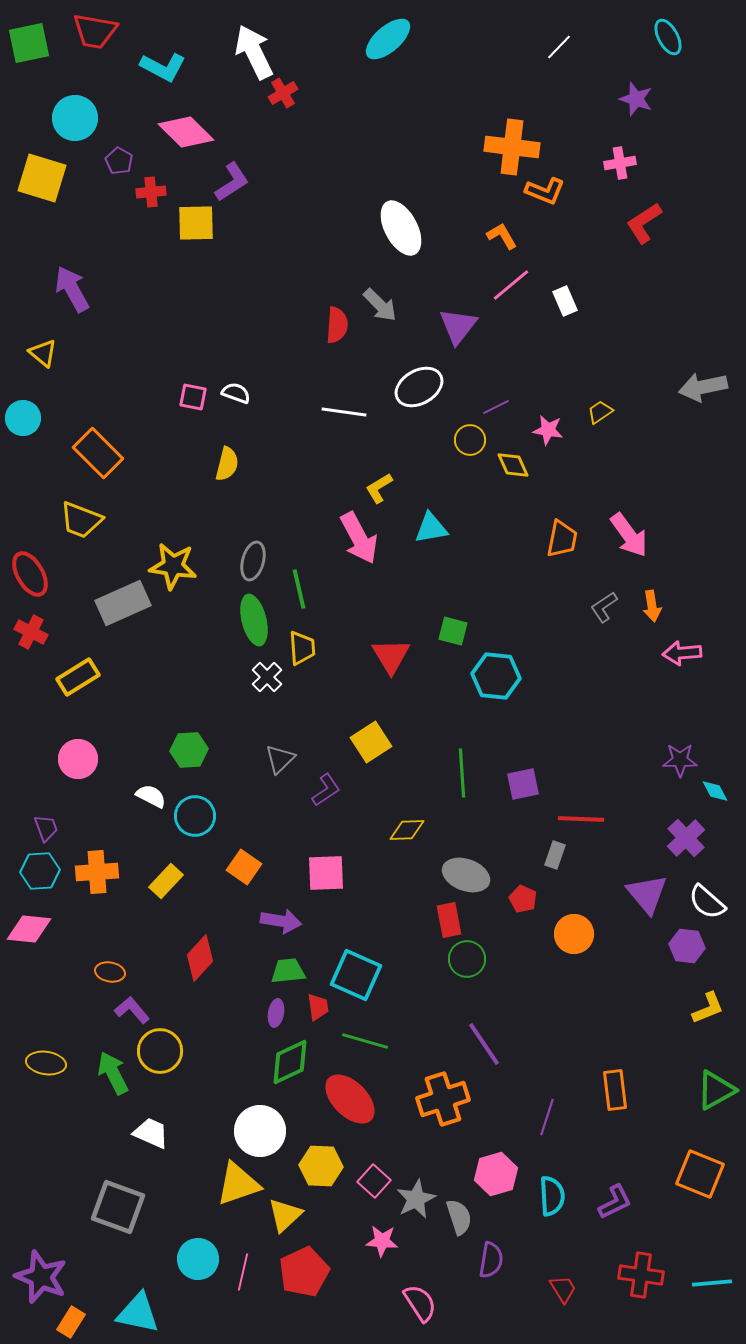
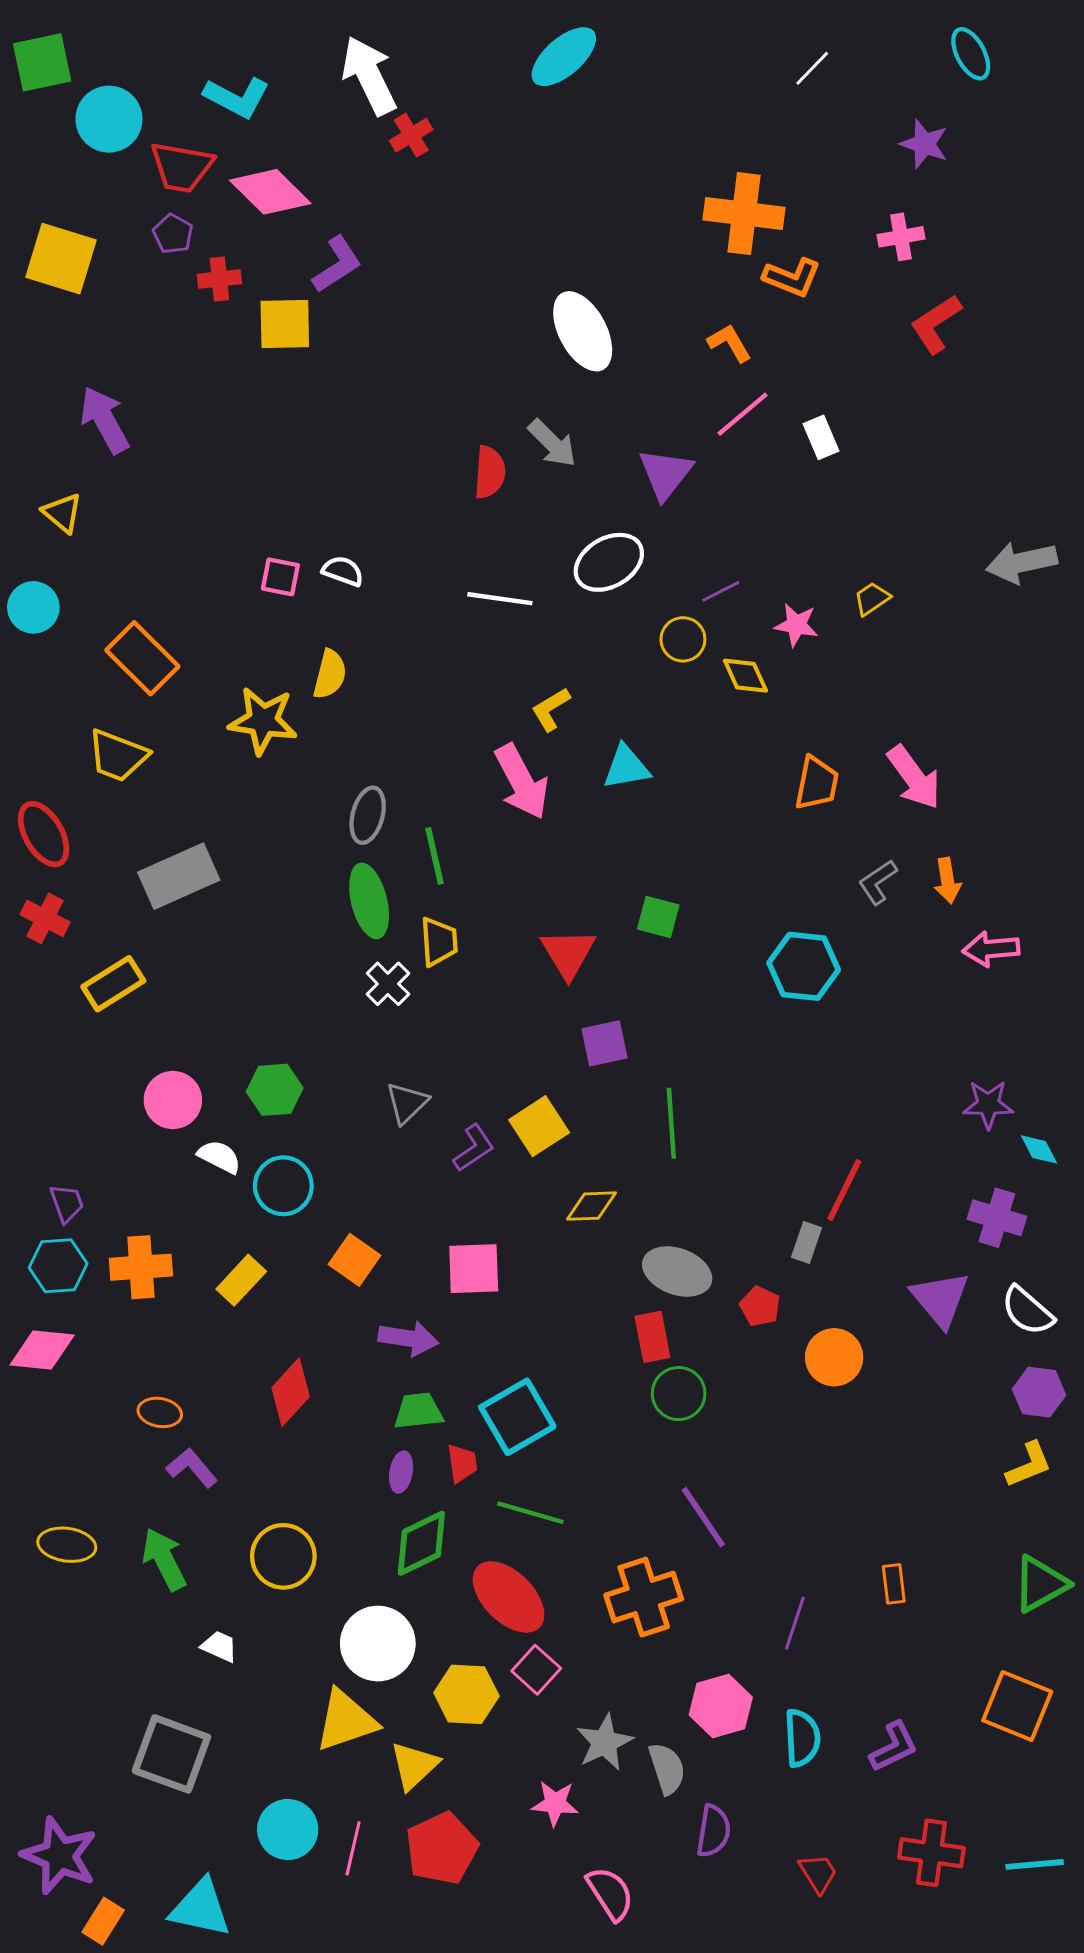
red trapezoid: (95, 31) -> (182, 167), moved
cyan circle: (75, 118) -> (109, 119), moved
yellow star: (173, 566) -> (263, 721), moved
cyan hexagon: (496, 676) -> (804, 966), moved
yellow square: (371, 742) -> (539, 1126), moved
pink circle: (78, 759) -> (173, 1100), moved
purple square: (523, 784) -> (604, 1043), moved
red line: (581, 819) -> (844, 1190), turned -66
purple cross: (686, 838) -> (997, 1218), turned -30
purple hexagon: (687, 946) -> (1039, 1392), moved
cyan square: (356, 975) -> (517, 1417), turned 36
yellow circle: (160, 1051) -> (283, 1556), moved
orange rectangle: (615, 1090) -> (894, 1584), size x0.7
white trapezoid: (151, 1133) -> (219, 1646), size x0.7
pink square: (374, 1181) -> (536, 1670), moved

